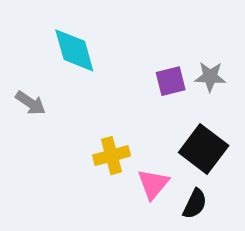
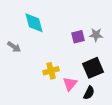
black square: (204, 149) -> (93, 68), turned 30

